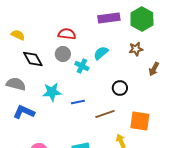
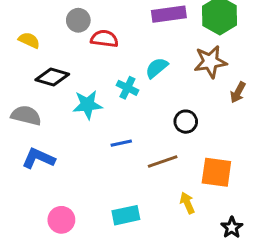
brown star: (136, 49) -> (210, 62), size x1.5
gray circle: (63, 54) -> (78, 20), moved
black diamond: (33, 59) -> (52, 77), turned -45
cyan star: (52, 92) -> (87, 105), moved

